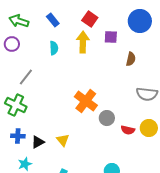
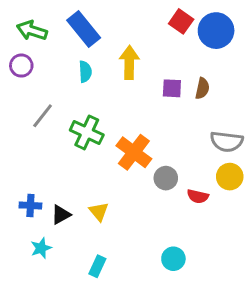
red square: (90, 19) -> (181, 21), moved
blue rectangle: (53, 20) -> (84, 29), size x1.6
purple square: (111, 37) -> (172, 88), moved
green cross: (16, 105) -> (87, 132), moved
yellow circle: (149, 128) -> (230, 177), moved

